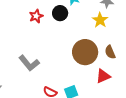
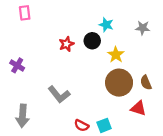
yellow star: (100, 20) -> (116, 55), moved
red triangle: (103, 76) -> (138, 108), turned 42

